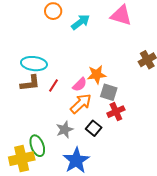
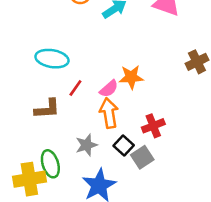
brown L-shape: (30, 83) -> (47, 109), moved
gray square: (109, 92) -> (142, 157), moved, turned 36
orange arrow: (81, 104) -> (109, 113), turned -60

